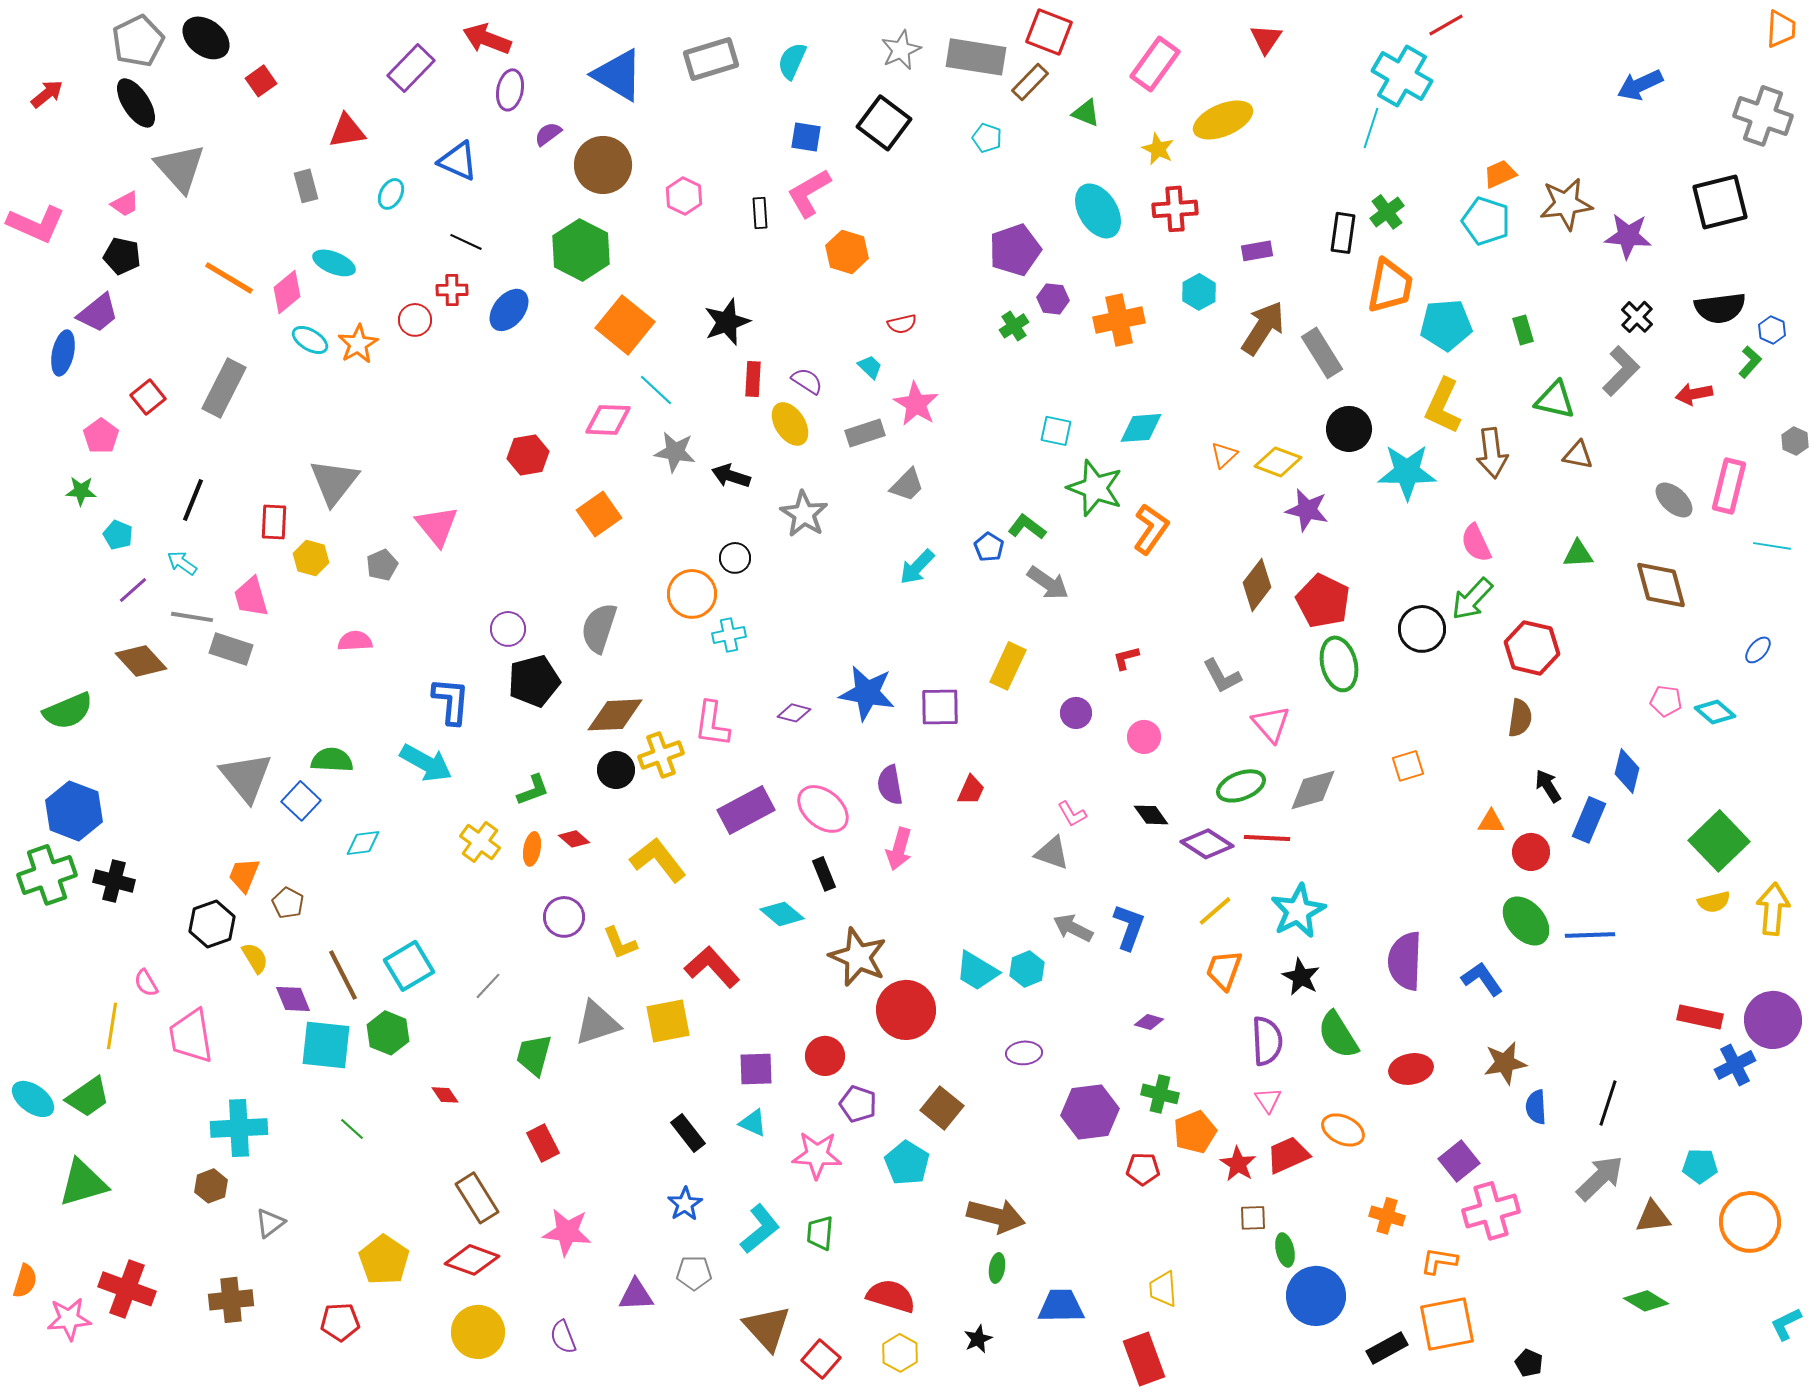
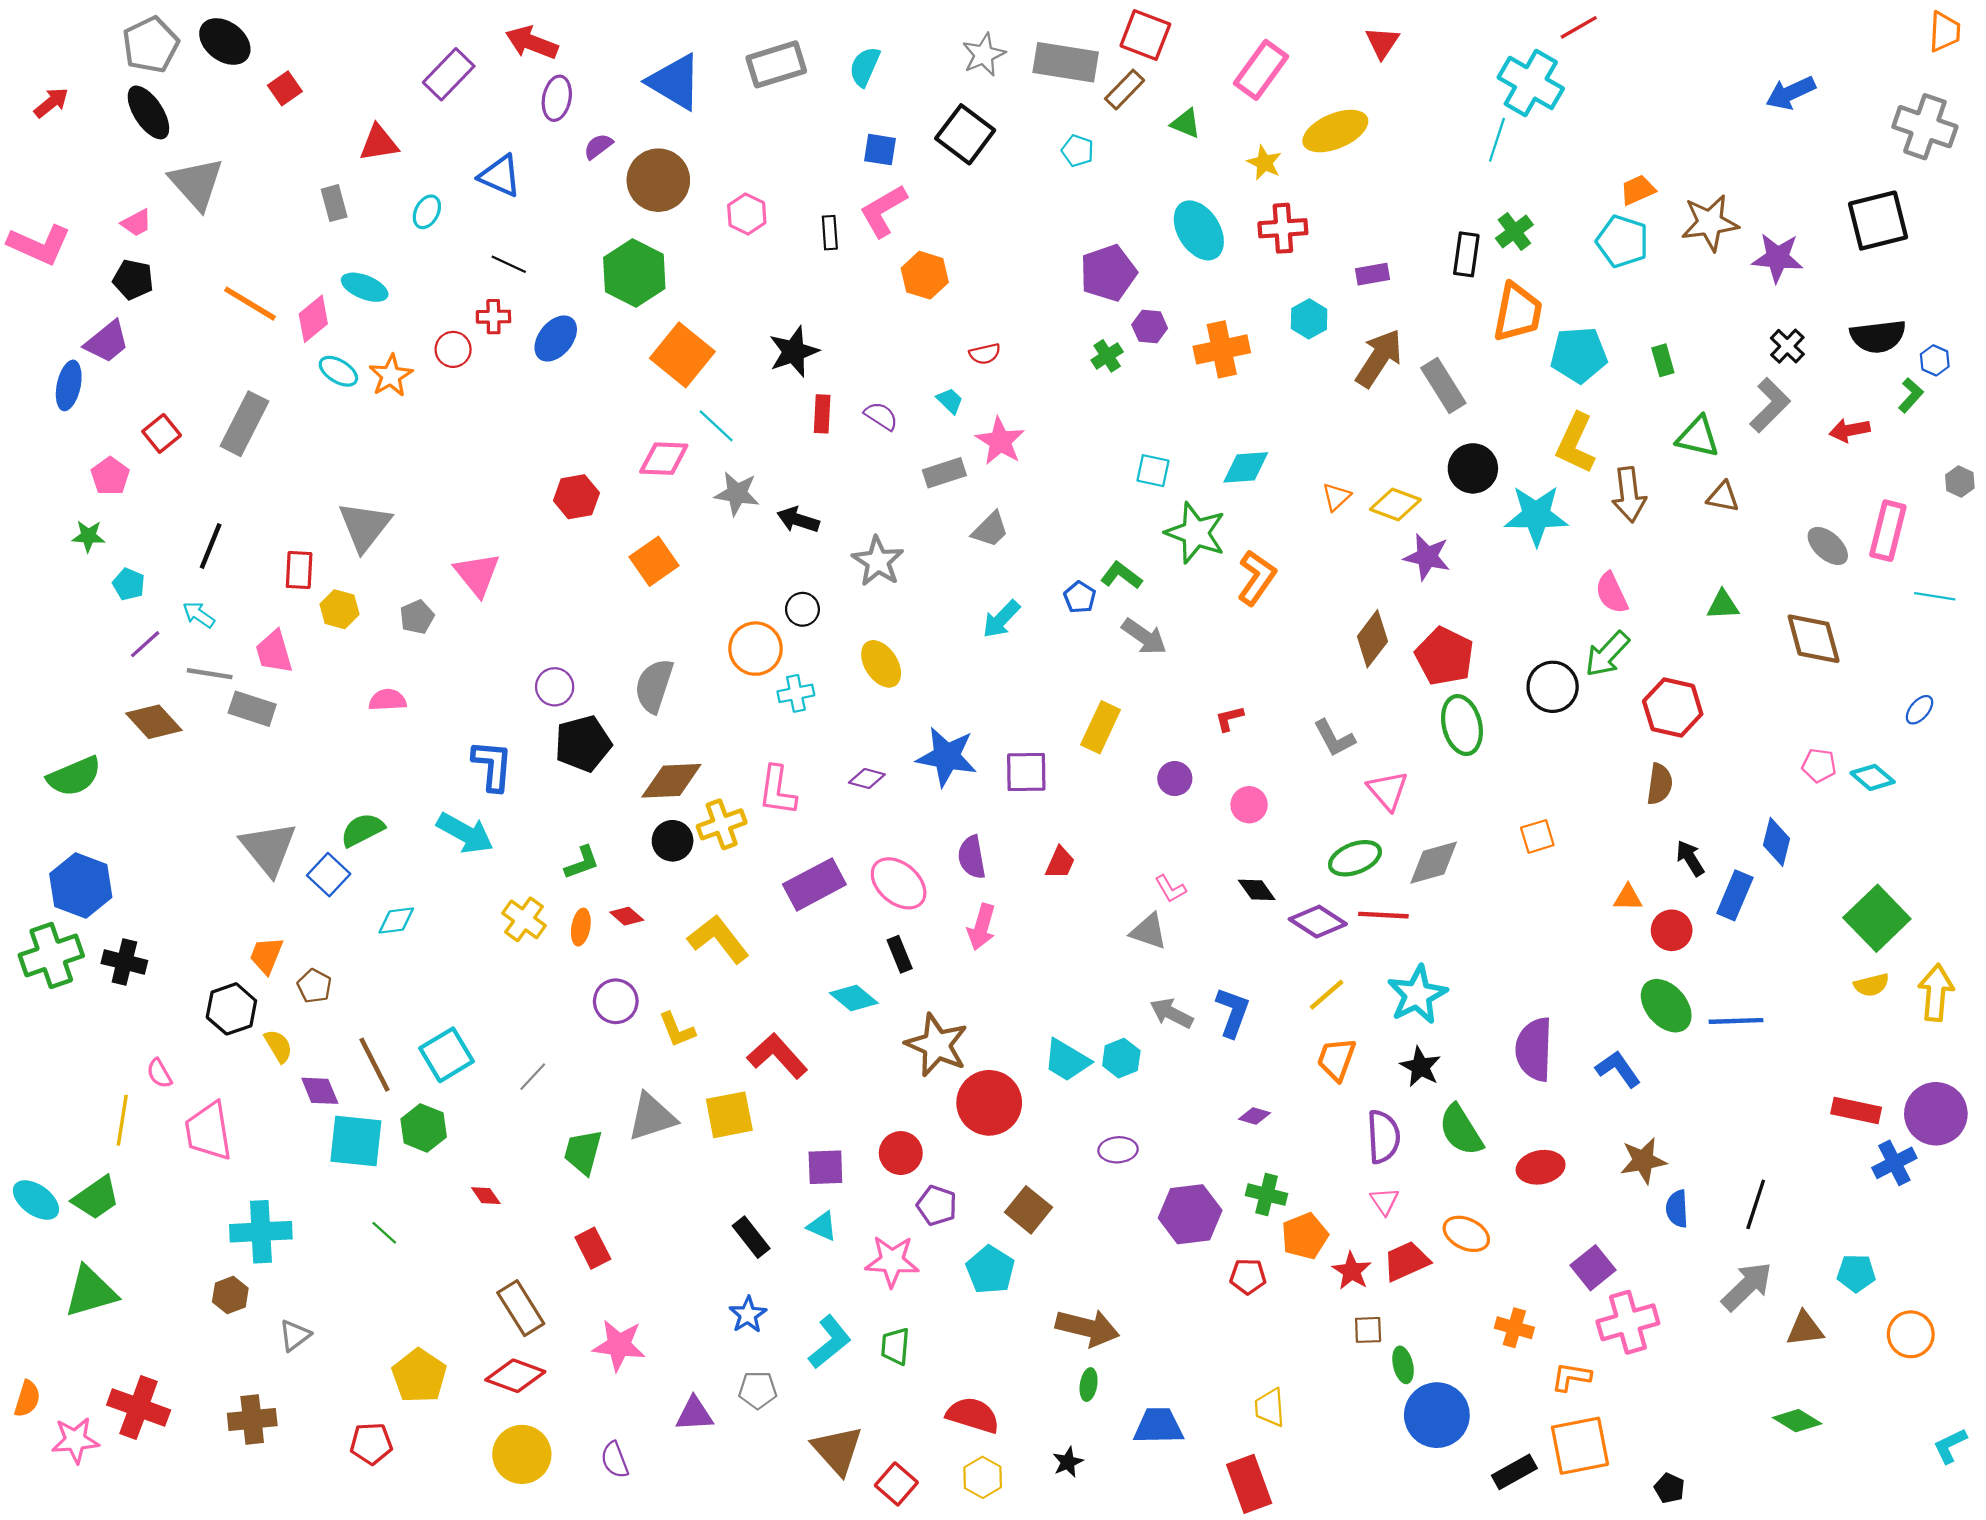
yellow ellipse: (790, 424) -> (881, 664), moved
green semicircle: (332, 760) -> (362, 830), turned -30
orange circle: (1750, 1222) -> (1911, 1334), size x0.7

